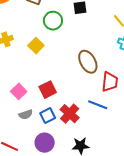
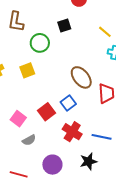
yellow square: (36, 46) -> (27, 70), turned 35
blue line: (98, 105) -> (102, 137), moved
blue square: (48, 116) -> (68, 103), moved

